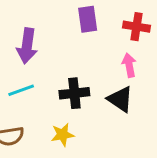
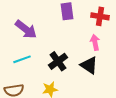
purple arrow: (27, 46) -> (26, 29), turned -60
black cross: (74, 93) -> (58, 61), turned -30

